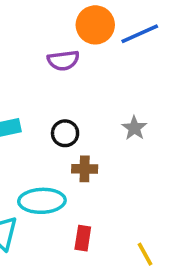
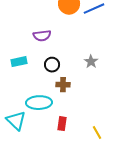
purple semicircle: (63, 60) -> (42, 36), moved

